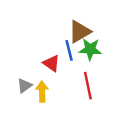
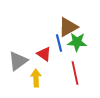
gray triangle: (24, 86) -> (18, 61), moved, size x1.5

